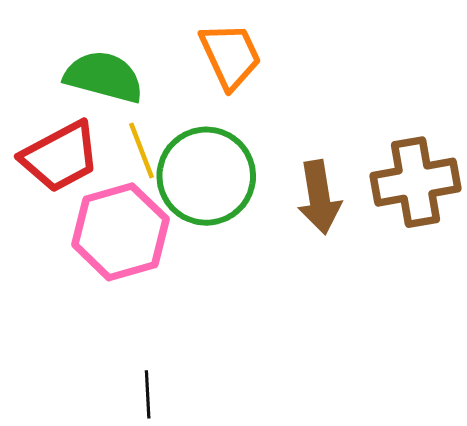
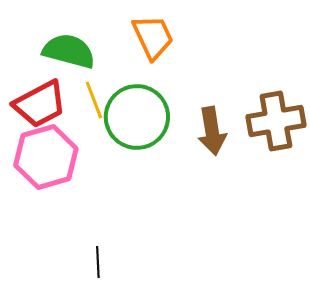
pink hexagon: (120, 232) -> (46, 157), moved

